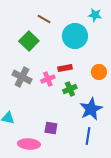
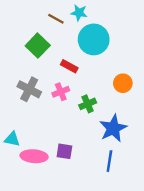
cyan star: (95, 15) -> (79, 13), moved
red rectangle: (65, 68) -> (69, 66), moved, turned 40
pink ellipse: (29, 144) -> (34, 156), moved

